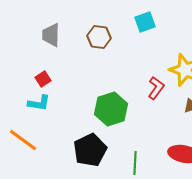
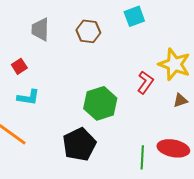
red square: (43, 79) -> (19, 66), moved
green line: (135, 163) -> (142, 157), moved

